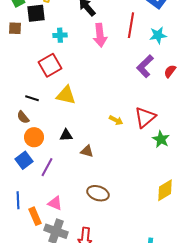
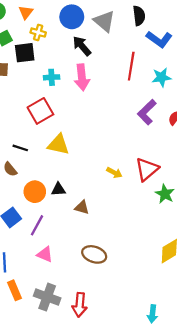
pink arrow: (100, 35) -> (82, 77), moved
orange circle: (34, 137) -> (35, 192), moved
pink triangle: (55, 203) -> (45, 254), moved
orange rectangle: (35, 216) -> (15, 290), moved

